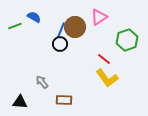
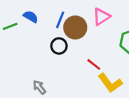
blue line: (61, 30) -> (60, 20), moved
red line: (104, 59) -> (94, 64), moved

